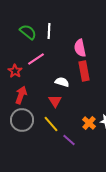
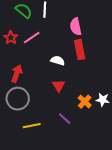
red star: (15, 71) -> (11, 38), moved
red triangle: (55, 101) -> (59, 86), moved
yellow line: (51, 124) -> (32, 126), moved, turned -60

